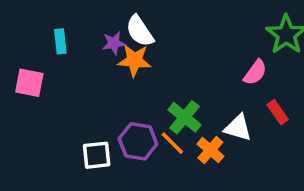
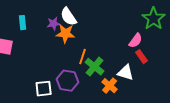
red rectangle: (278, 112) -> (142, 57), moved
orange line: (172, 143) -> (83, 57), moved, turned 63

